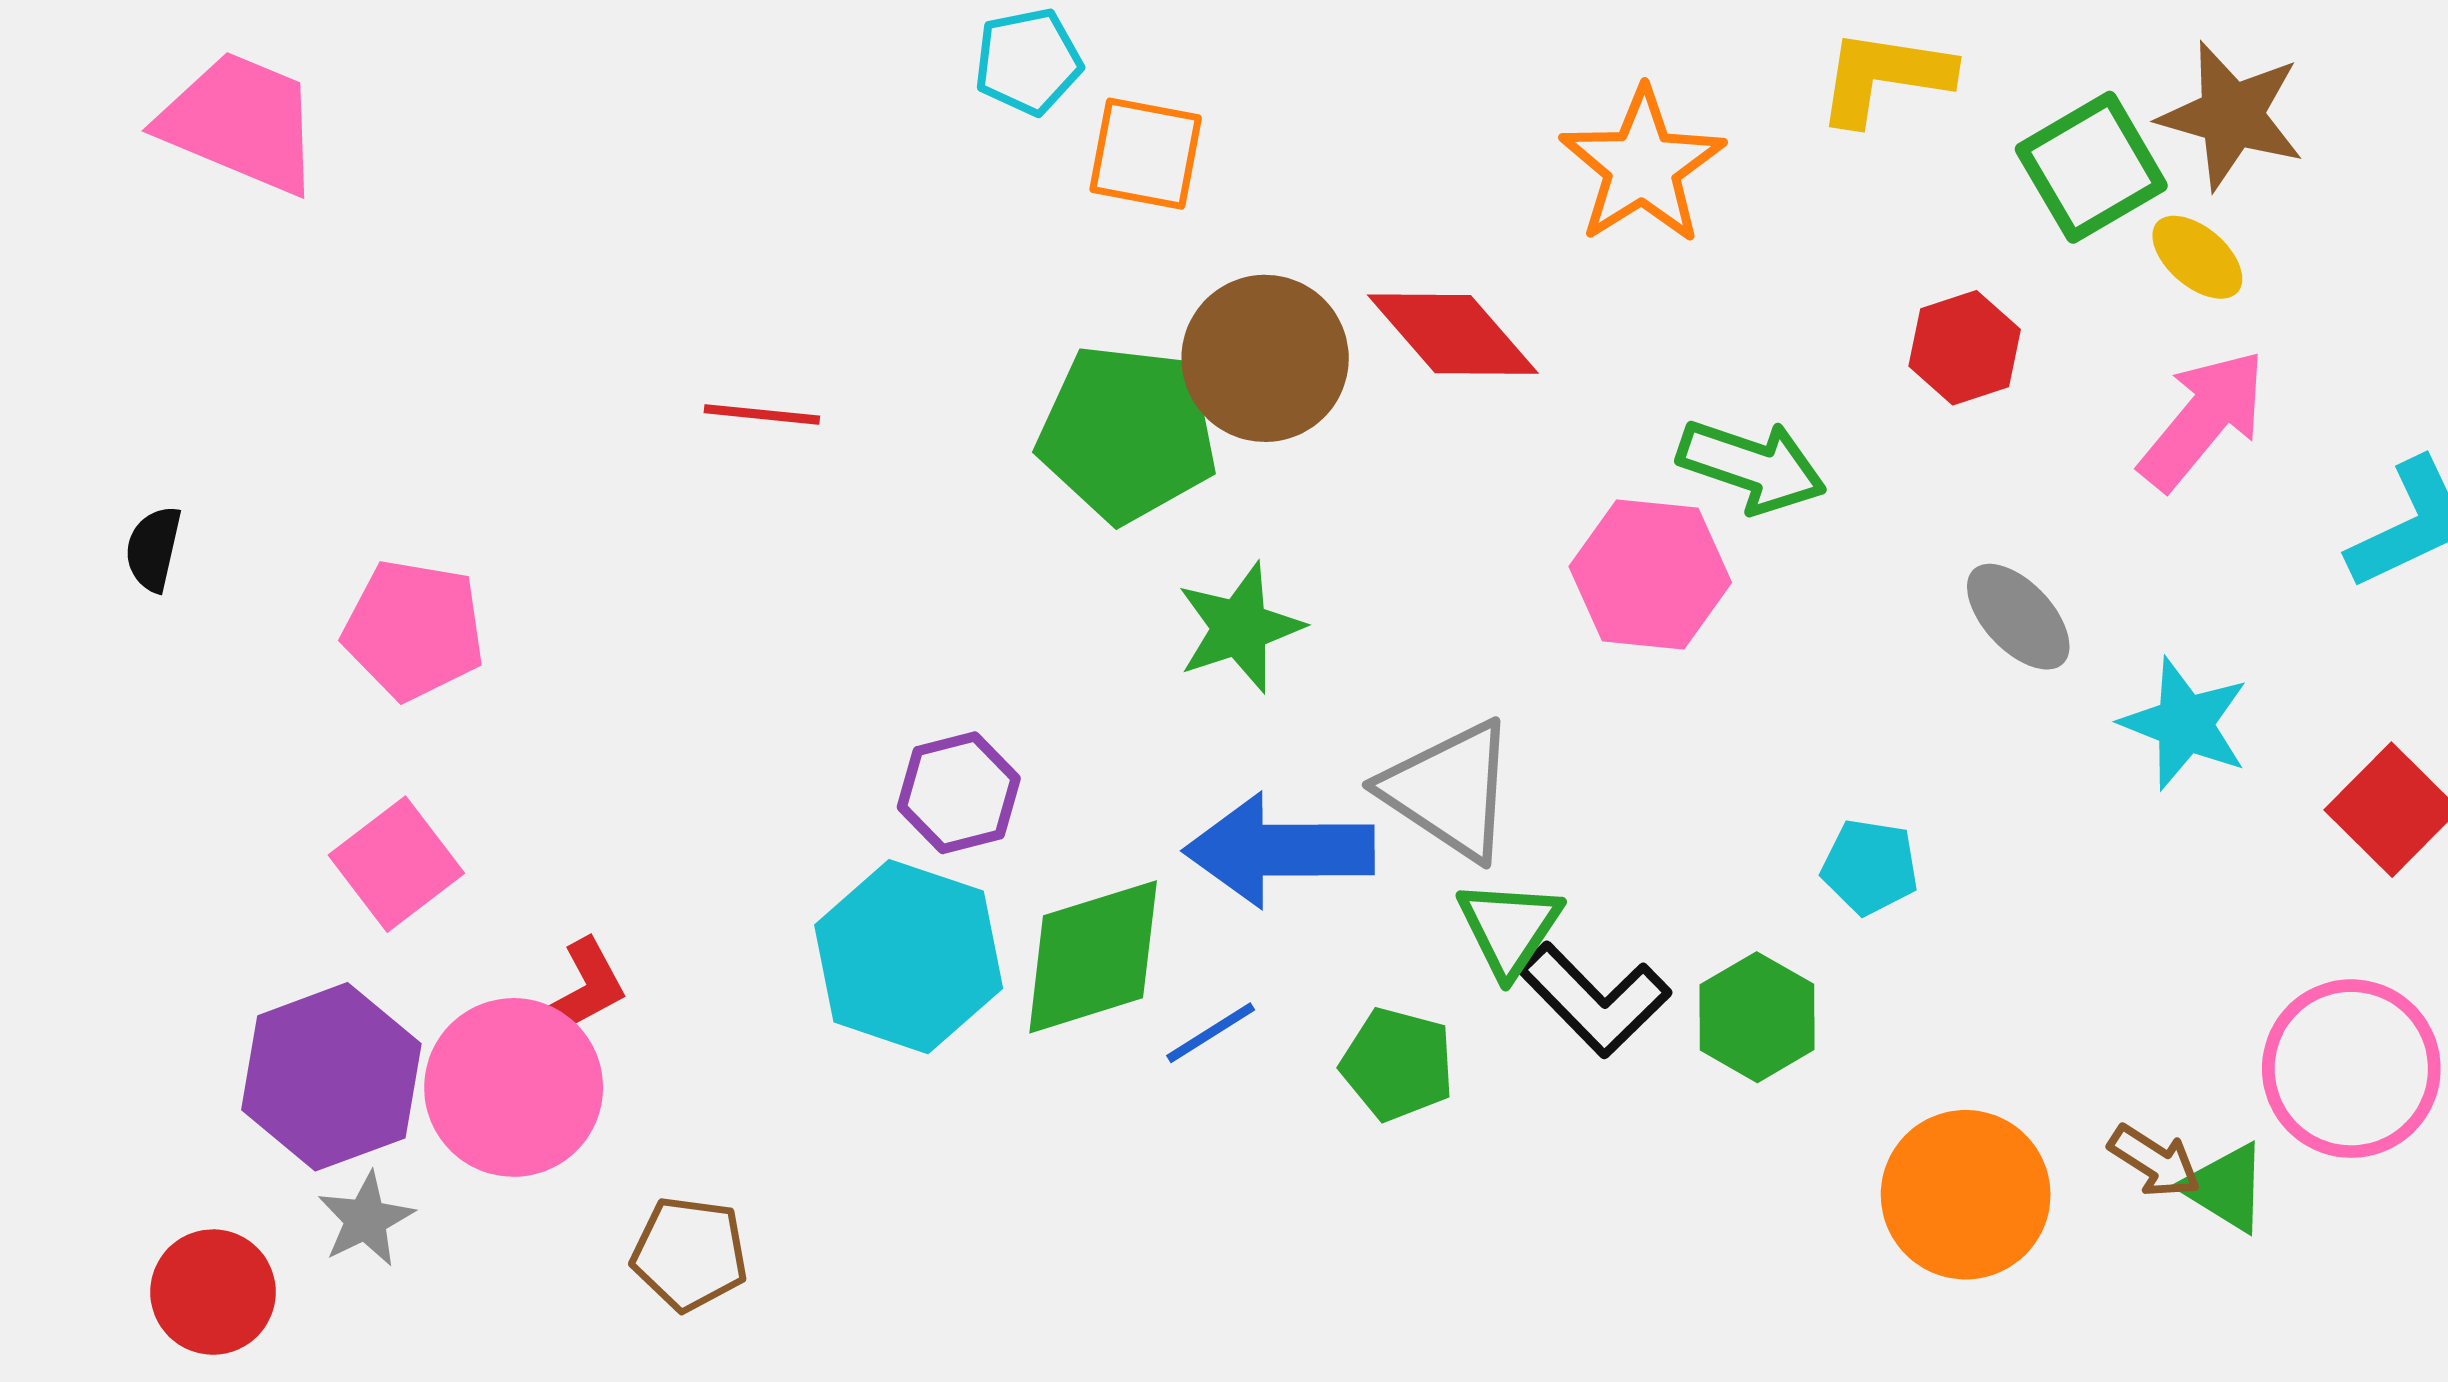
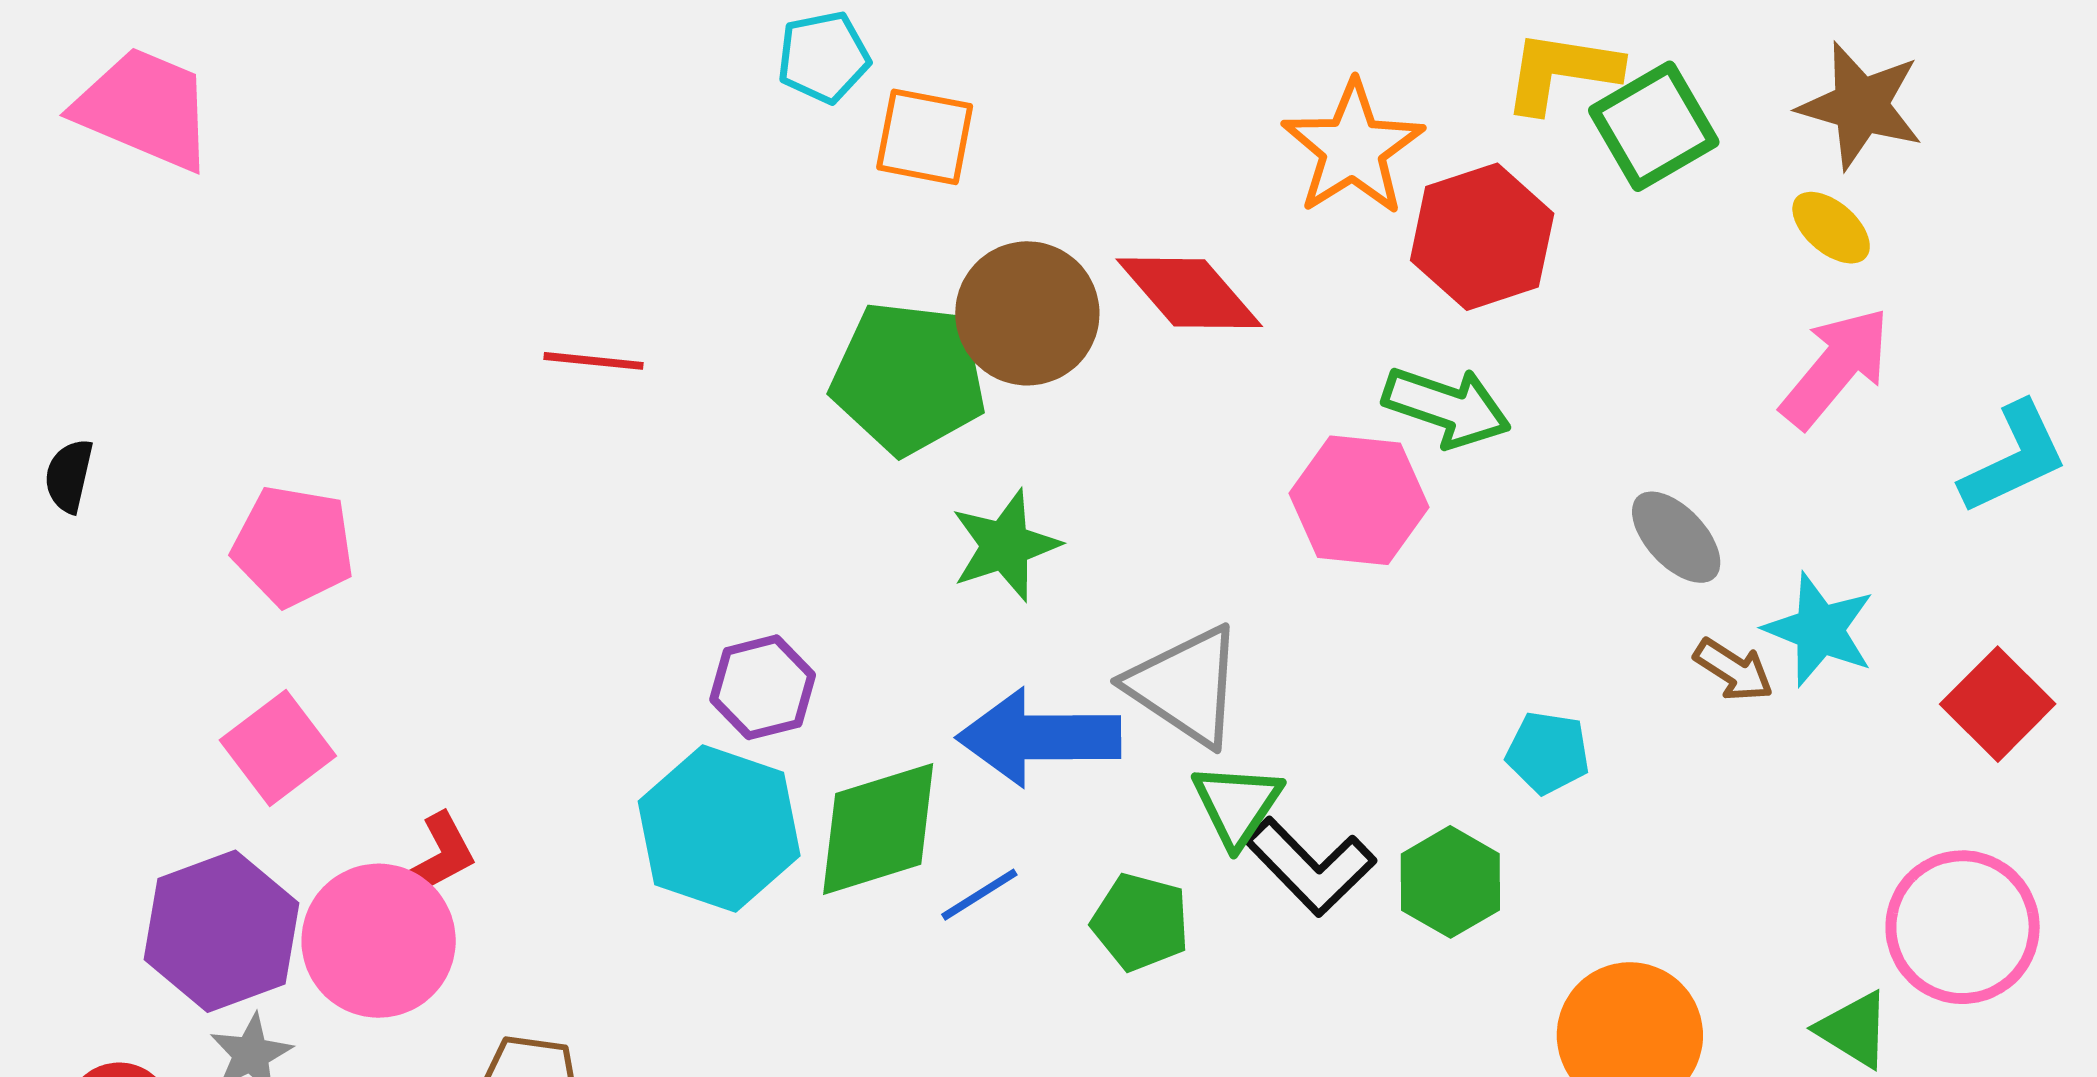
green square: (2091, 167) -> (1654, 126), moved
red hexagon: (1965, 348) -> (1482, 237), moved, size x1.5
brown arrow: (2155, 1161) -> (1734, 670), moved

